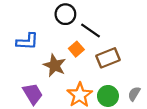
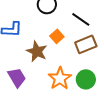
black line: (91, 31) -> (81, 19), moved

